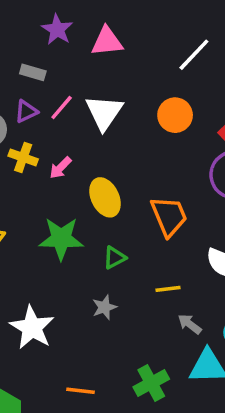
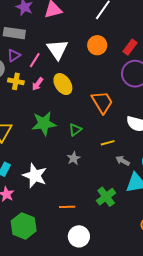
gray rectangle: (33, 72) -> (14, 33), size x1.5
pink line: (62, 107) -> (35, 60), moved
yellow ellipse: (105, 197) -> (63, 84), moved

